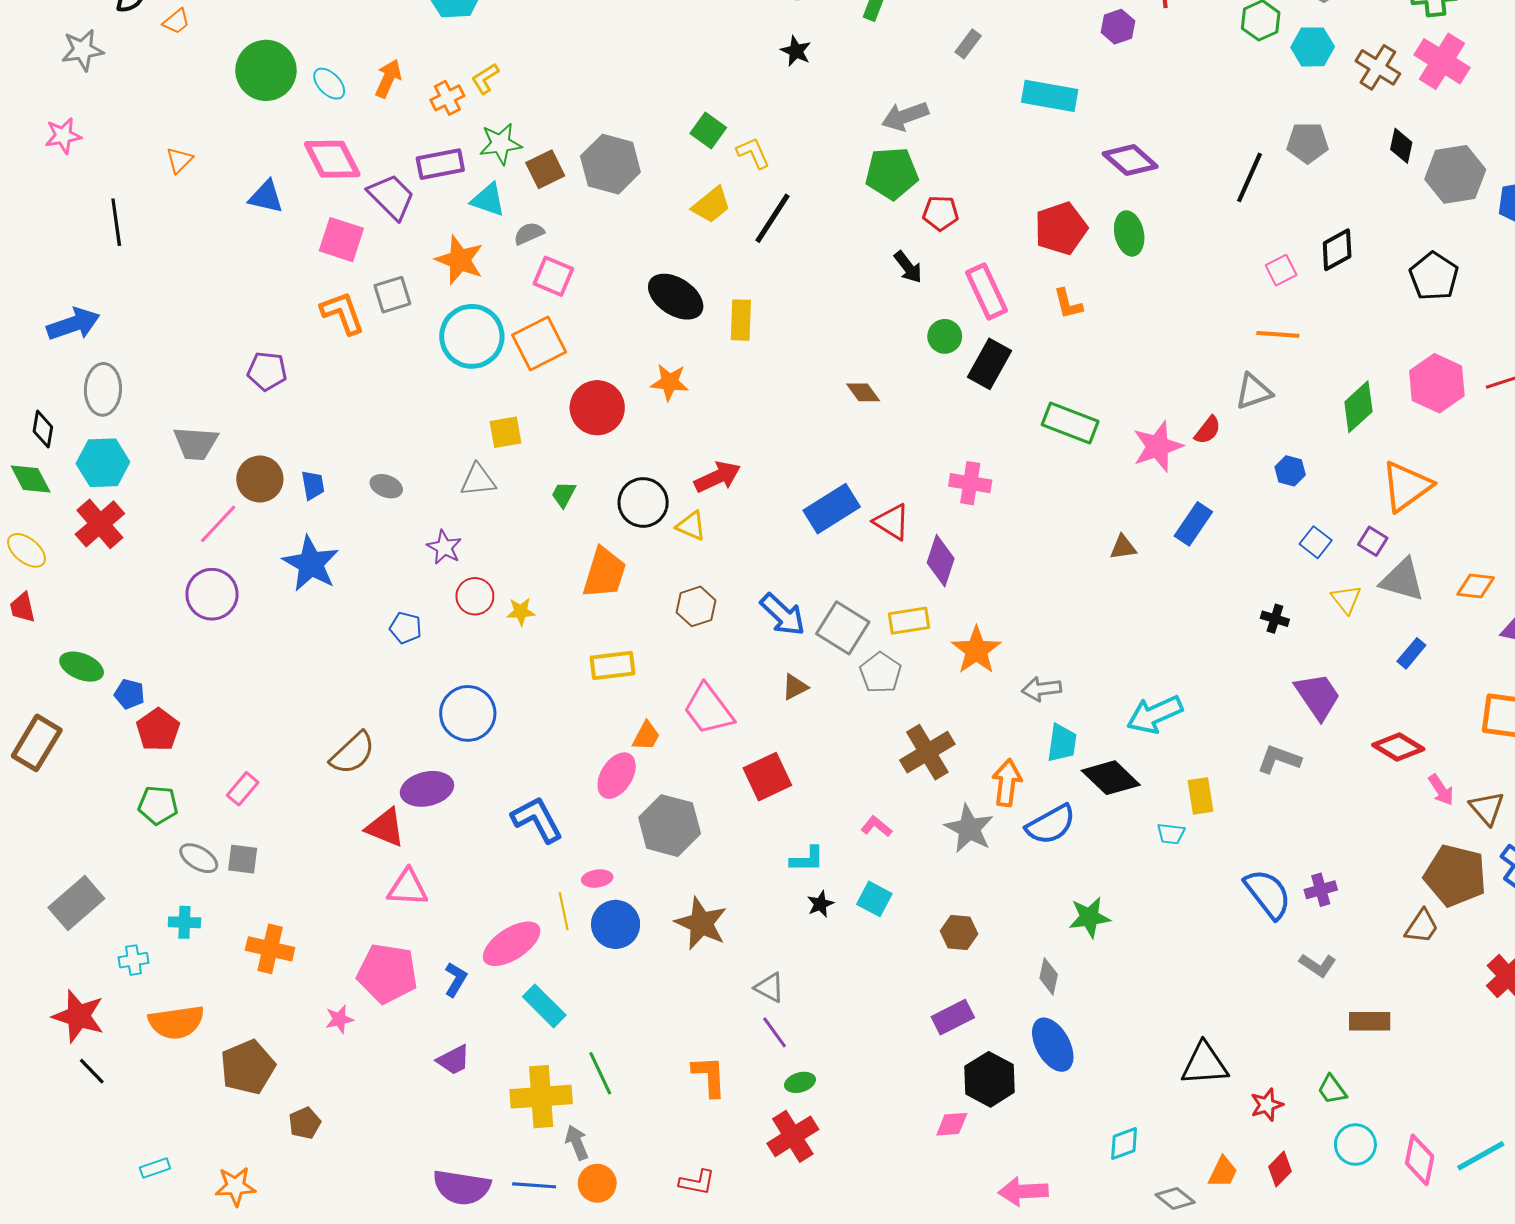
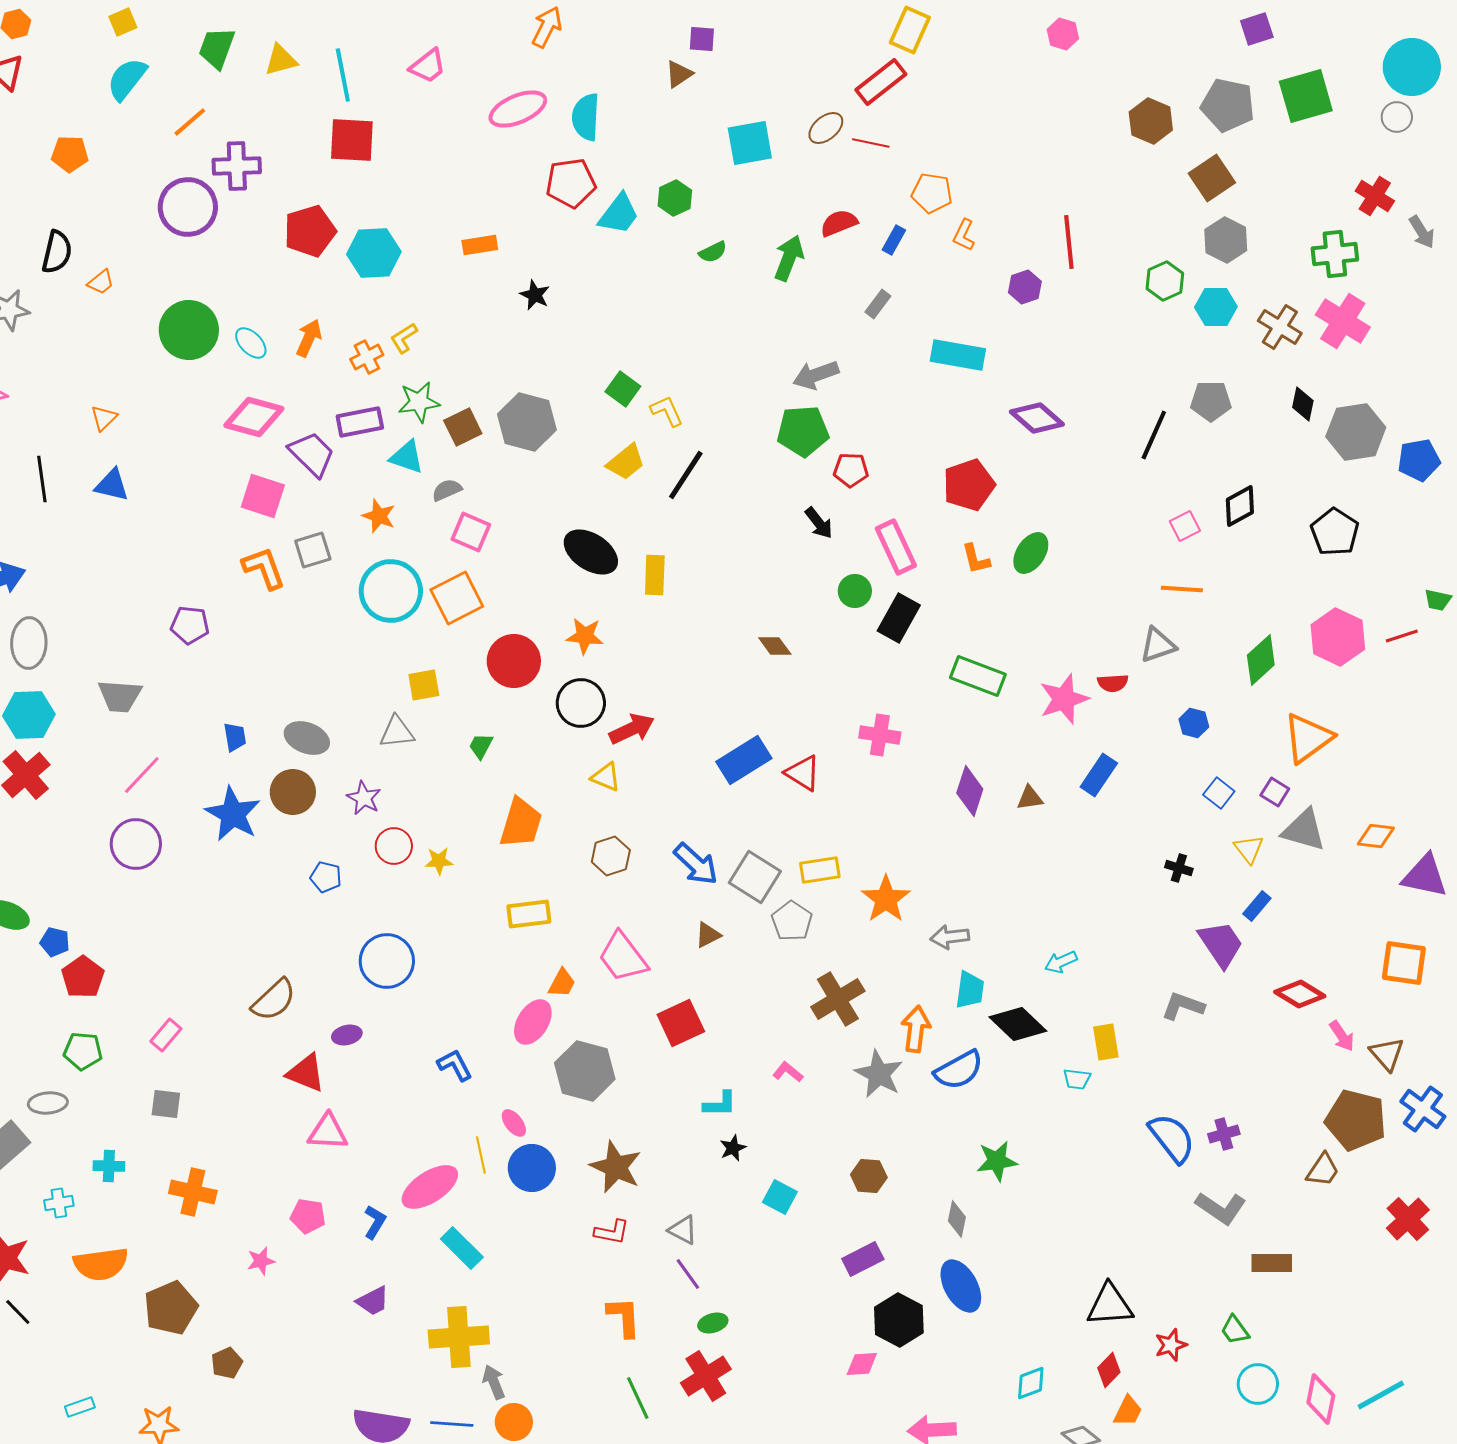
black star: (796, 51) -> (535, 295), moved
pink diamond: (332, 159) -> (254, 417), turned -48
blue triangle: (266, 197) -> (112, 485), moved
green ellipse: (1129, 233) -> (1031, 553), moved, turned 45
orange star: (460, 260) -> (379, 516), size x0.7
red semicircle: (1208, 430) -> (1113, 683), turned 48
brown circle: (260, 479) -> (293, 792), moved
gray ellipse: (386, 486) -> (307, 738), size x1.4
black circle: (643, 502) -> (581, 703), moved
purple diamond: (941, 561) -> (970, 791), moved
blue rectangle: (1411, 653) -> (1257, 906), moved
cyan arrow: (1155, 714) -> (1061, 962), size x0.6
purple ellipse: (427, 789) -> (347, 1035), size x0.6
blue L-shape: (537, 819) -> (455, 1065), size x0.7
gray ellipse: (199, 858) -> (48, 1103), moved, turned -36
pink ellipse: (597, 879) -> (514, 1123), turned 60
cyan square: (874, 899) -> (780, 1197), moved
gray L-shape: (1318, 965) -> (1221, 1208), size x1.4
pink pentagon: (387, 973) -> (308, 1216), size x0.6
green line: (600, 1073) -> (638, 1398), moved
red diamond: (1280, 1169) -> (1109, 1370), moved
red L-shape: (697, 1182) -> (612, 1232), moved

